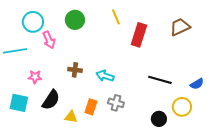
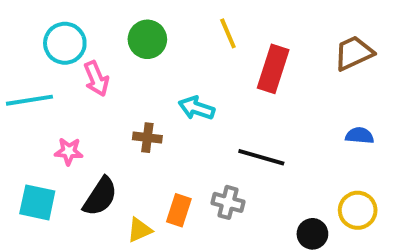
cyan arrow: (105, 76) -> (197, 108), moved
black line: (160, 80) -> (261, 157), moved
blue semicircle: (197, 84) -> (360, 136), moved, turned -144
yellow triangle: (71, 117) -> (140, 230), turned -32

